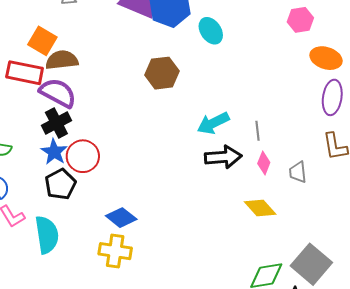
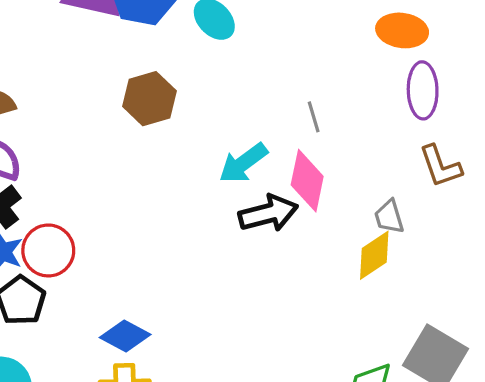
gray line: (257, 131) -> (314, 117), moved
pink diamond: (264, 163) -> (307, 181), moved, size x1.6
yellow diamond: (260, 208) -> (374, 255), moved, turned -72

